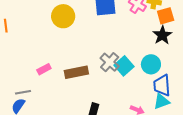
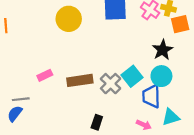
black star: (162, 35) -> (163, 50), moved
gray cross: (110, 62) -> (111, 84), moved
blue trapezoid: (162, 85) -> (151, 96), moved

